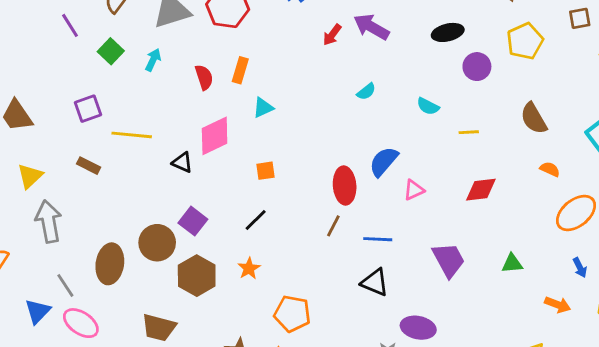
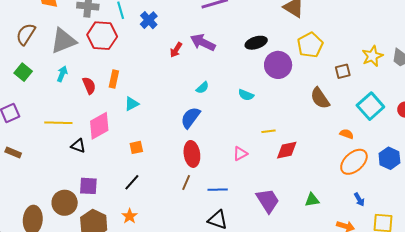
brown square: (580, 18) -> (343, 71), moved
cyan arrow: (153, 60) -> (62, 74), moved
purple circle: (477, 67) -> (278, 65), size x1.4
yellow line: (469, 132) -> (269, 131), moved
yellow line: (132, 135) -> (58, 123), moved
blue semicircle: (384, 162) -> (190, 118), moved
orange semicircle: (550, 169) -> (347, 134), moved
purple square: (193, 221) -> (88, 186), turned -30

